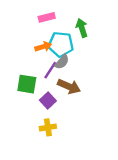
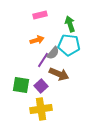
cyan pentagon: (61, 44) -> (69, 45), moved
green square: (27, 84) -> (21, 85), moved
yellow cross: (48, 127) -> (41, 109), size x1.5

